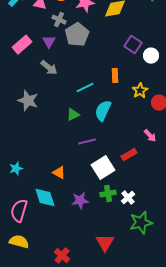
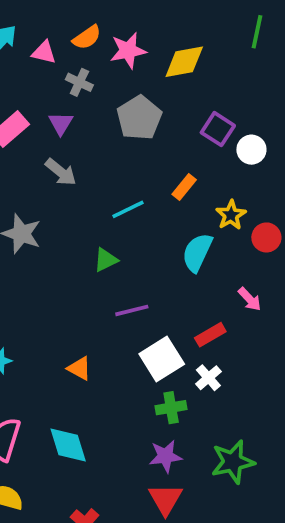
gray pentagon: (77, 35) -> (139, 118), moved
orange rectangle: (115, 76) -> (184, 187), turned 40
cyan semicircle: (103, 111) -> (197, 252), moved
cyan diamond: (45, 198) -> (68, 445), moved
white cross: (128, 198) -> (208, 378), moved
purple star: (80, 201) -> (165, 456), moved

